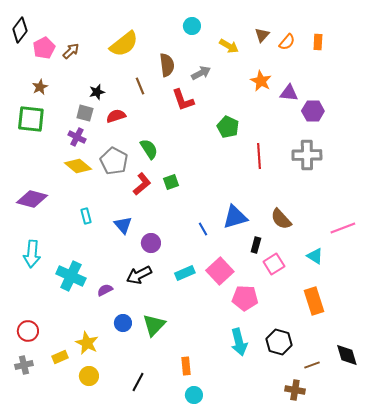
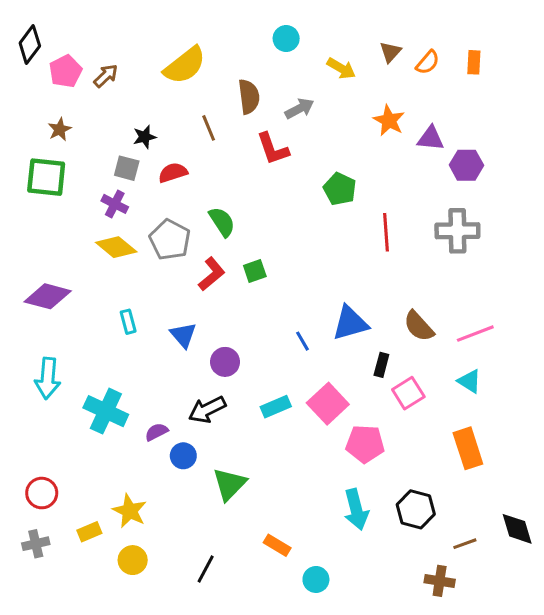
pink line: (343, 228) -> (475, 334), moved
blue circle: (123, 323) -> (183, 456), moved
orange rectangle: (186, 366) -> (277, 545), turned -54
cyan circle: (194, 395) -> (316, 579), moved

